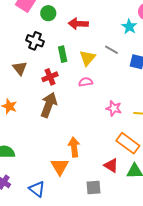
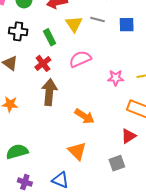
yellow triangle: (87, 58) -> (74, 24), moved
pink semicircle: (86, 82) -> (80, 59), size x1.5
orange arrow: (74, 147) -> (85, 116), moved, turned 144
red triangle: (111, 165) -> (129, 136), turned -49

